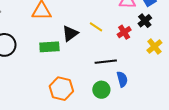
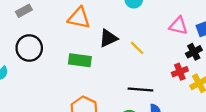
red cross: (124, 32) -> (180, 72), moved
black triangle: (70, 33) -> (108, 38), moved

